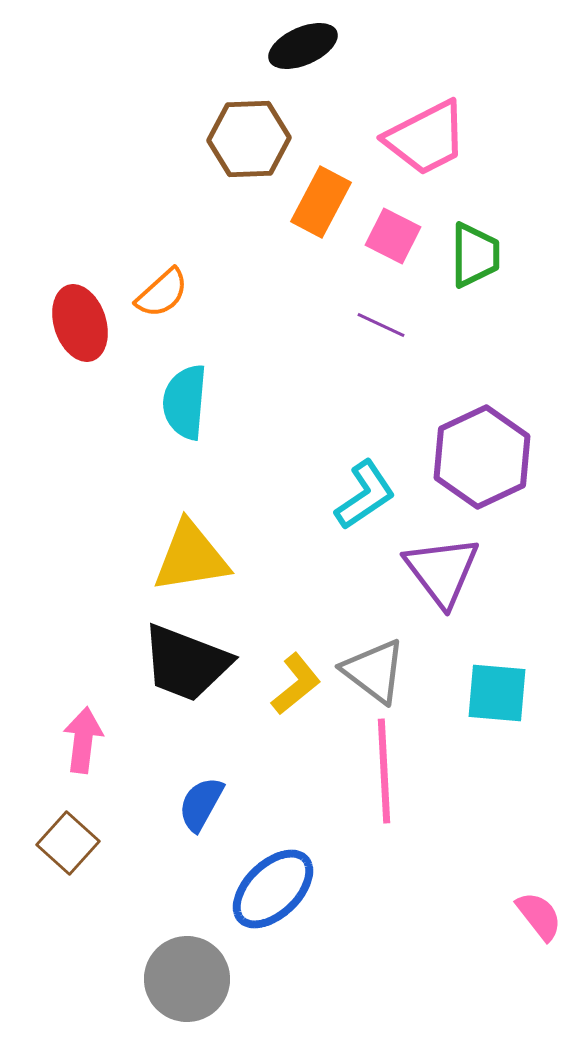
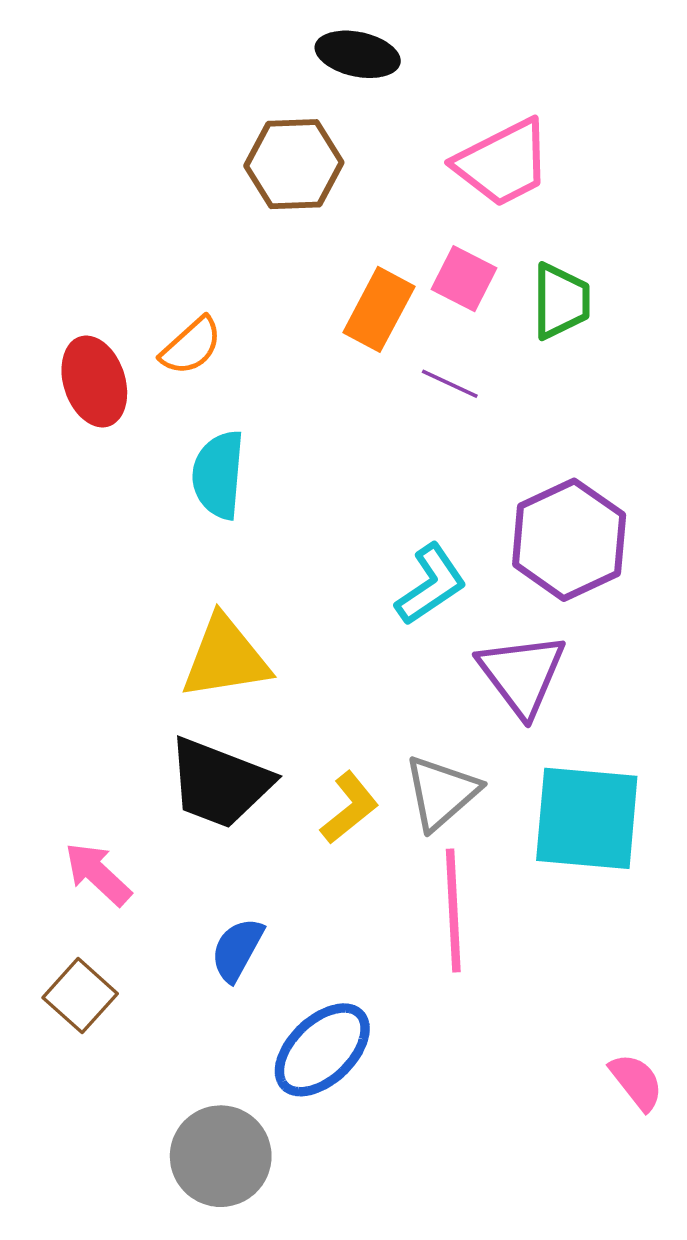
black ellipse: (303, 46) -> (358, 54), turned 36
orange rectangle: (321, 202) -> (379, 309), moved
gray triangle: (374, 671) -> (442, 792), turned 42
cyan square: (497, 693) -> (587, 818), size x1.5
pink arrow: (83, 740) -> (98, 874), turned -54

